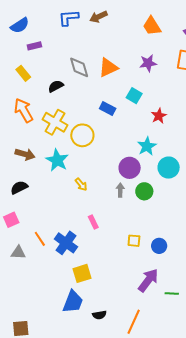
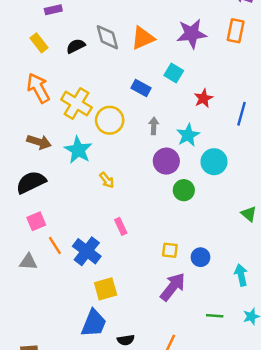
purple star: (148, 63) -> (192, 34), size x1.4
black semicircle: (56, 86) -> (76, 46), moved
black semicircle: (19, 187) -> (31, 182), size x1.4
gray arrow: (120, 190) -> (154, 126), moved
pink square: (11, 220) -> (36, 221), moved
purple arrow: (148, 280) -> (173, 287), moved

